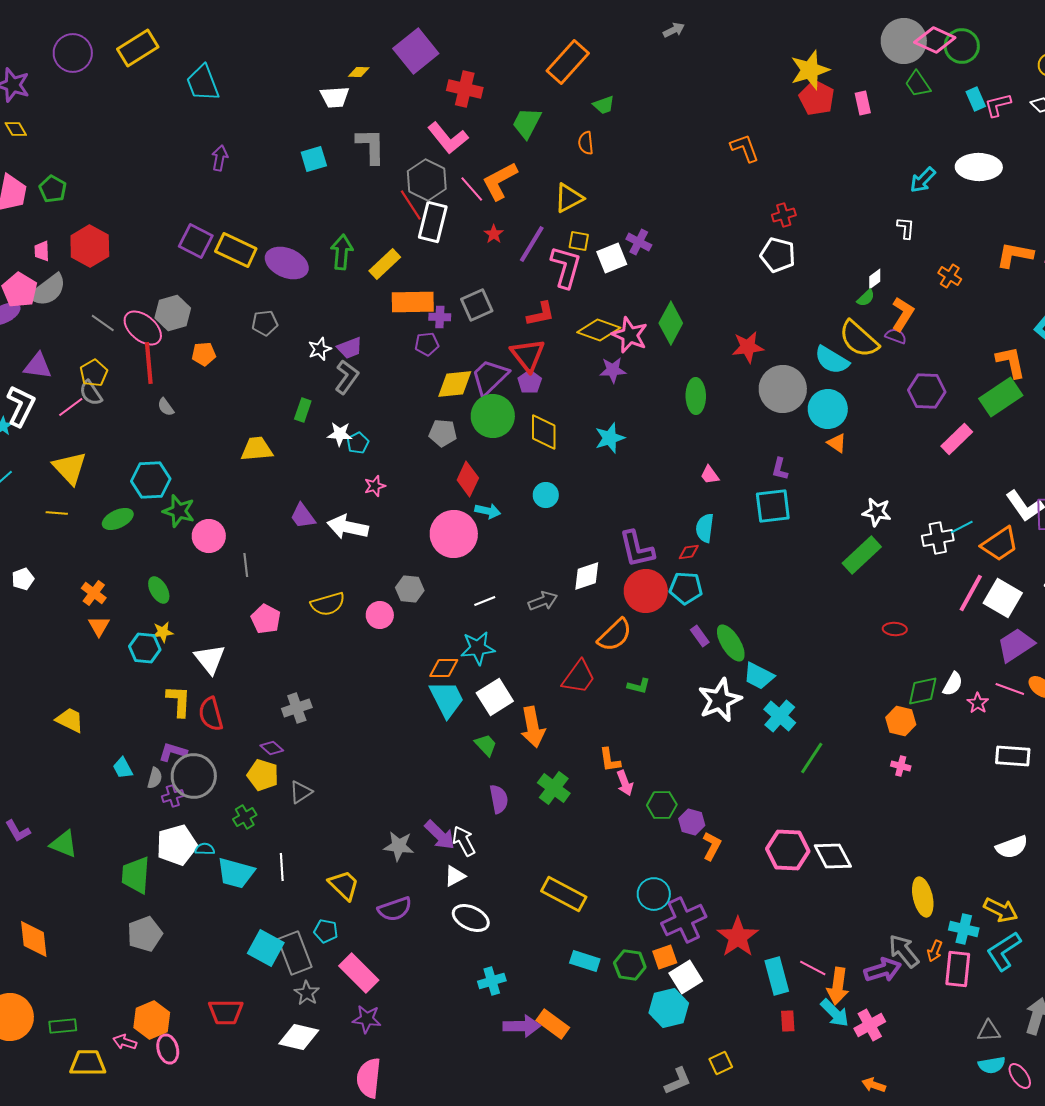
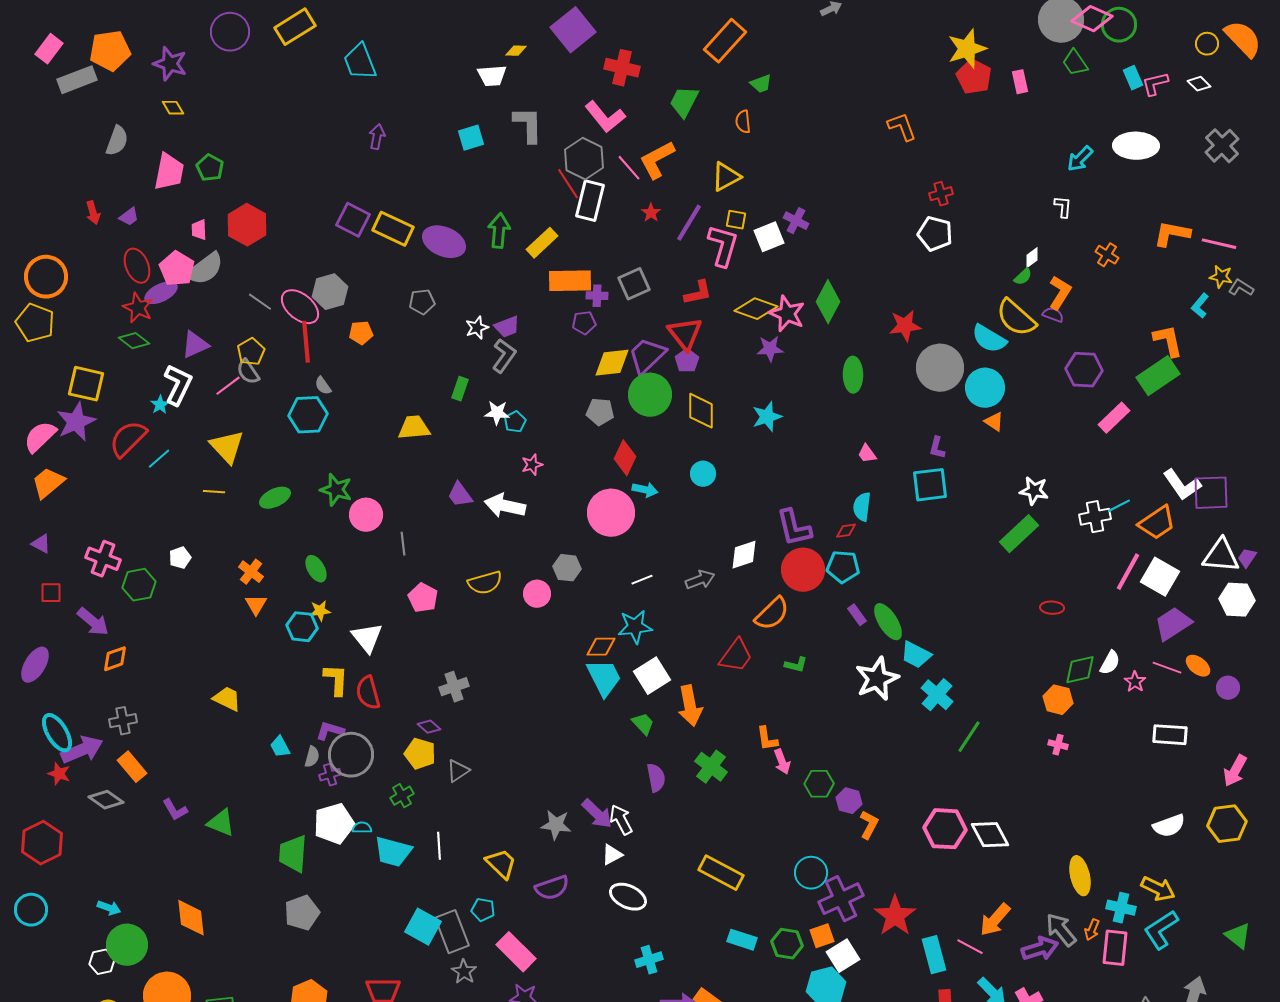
purple triangle: (38, 366) -> (195, 345), turned -32
cyan hexagon: (151, 480) -> (308, 415), moved
orange arrow: (838, 986) -> (995, 920), moved, turned 33

